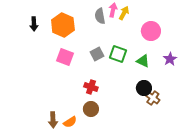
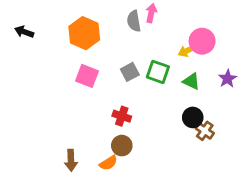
yellow arrow: (124, 13) -> (187, 51), moved, turned -144
black arrow: (34, 24) -> (24, 32), moved, turned 112
orange semicircle: (70, 122) -> (108, 163), moved

